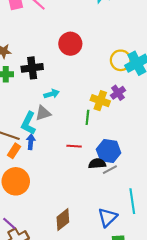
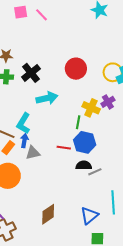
red circle: (70, 44) -> (76, 69), moved
black cross: (32, 68) -> (31, 73), turned -36
cyan arrow: (52, 94) -> (47, 98), size x1.5
gray triangle: (43, 113) -> (33, 153), moved
blue hexagon: (109, 151) -> (85, 142), moved

